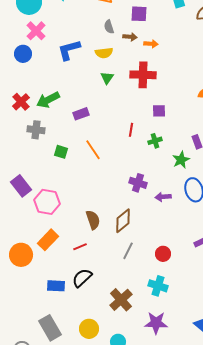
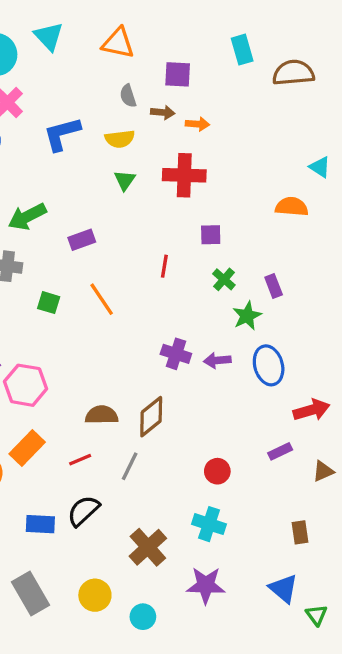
green cross: (155, 141) -> (224, 279), moved, turned -32
purple arrow: (163, 197) -> (217, 360), moved
brown semicircle: (93, 220) -> (102, 415), turned -72
gray line: (128, 251) -> (130, 466), moved

